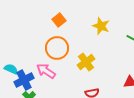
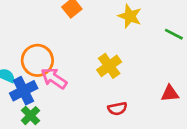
orange circle: (57, 48) -> (37, 60), moved

